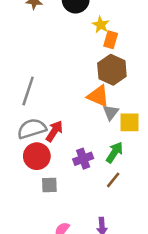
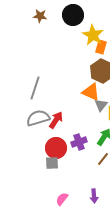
yellow star: (101, 25) -> (93, 35), size x1.5
red circle: (37, 156) -> (56, 148), moved

